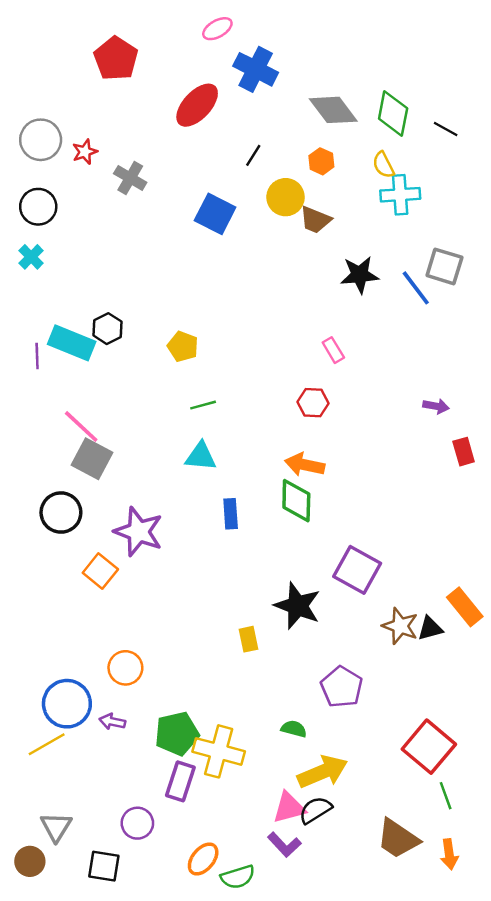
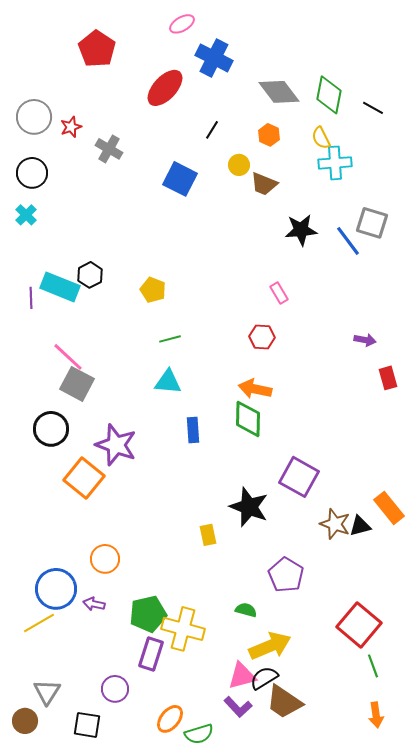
yellow circle: (286, 197) -> (239, 165), size x0.7
orange square: (100, 571) -> (84, 478), size x1.4
brown trapezoid: (398, 839) -> (284, 702), moved

